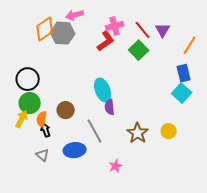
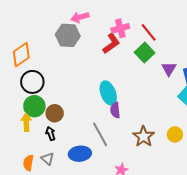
orange diamond: (45, 29) -> (21, 55), moved
purple triangle: (163, 30) -> (169, 69), moved
brown circle: (66, 110) -> (55, 113), moved
yellow arrow: (22, 119) -> (26, 122), turned -30
orange semicircle: (42, 119) -> (28, 163), moved

